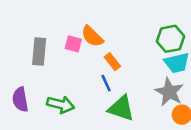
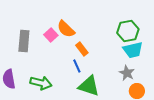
pink square: (73, 44) -> (51, 35), turned 32
gray star: (169, 92) -> (127, 73), size x0.7

